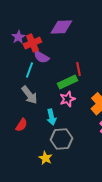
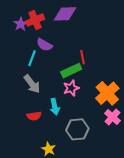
red cross: (32, 43) -> (35, 20), moved
red semicircle: (21, 125) -> (34, 116), moved, turned 48
gray hexagon: (61, 139) -> (77, 129), moved

